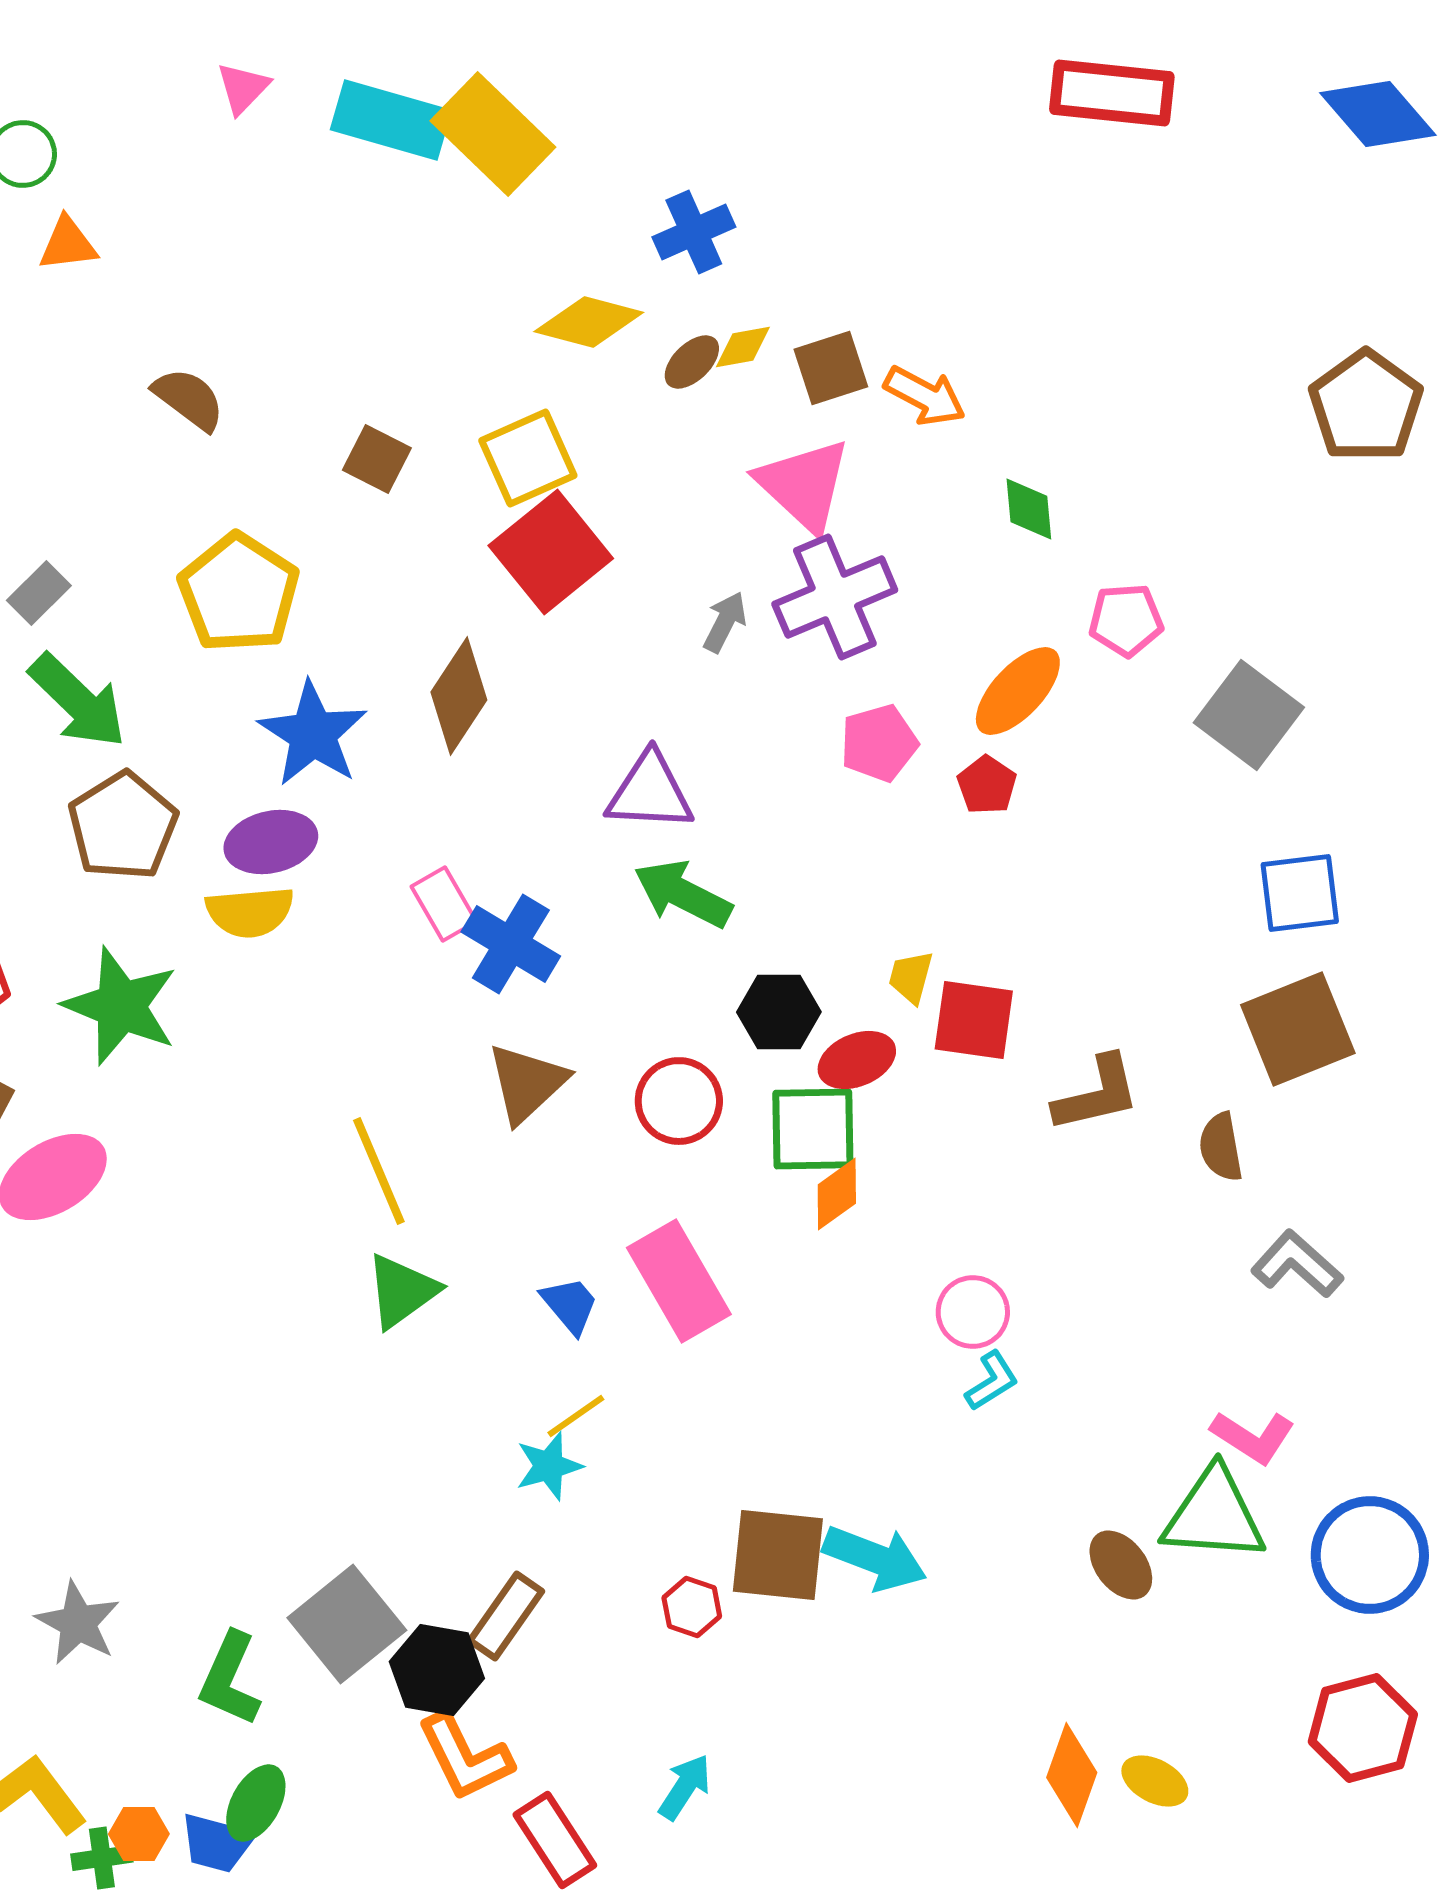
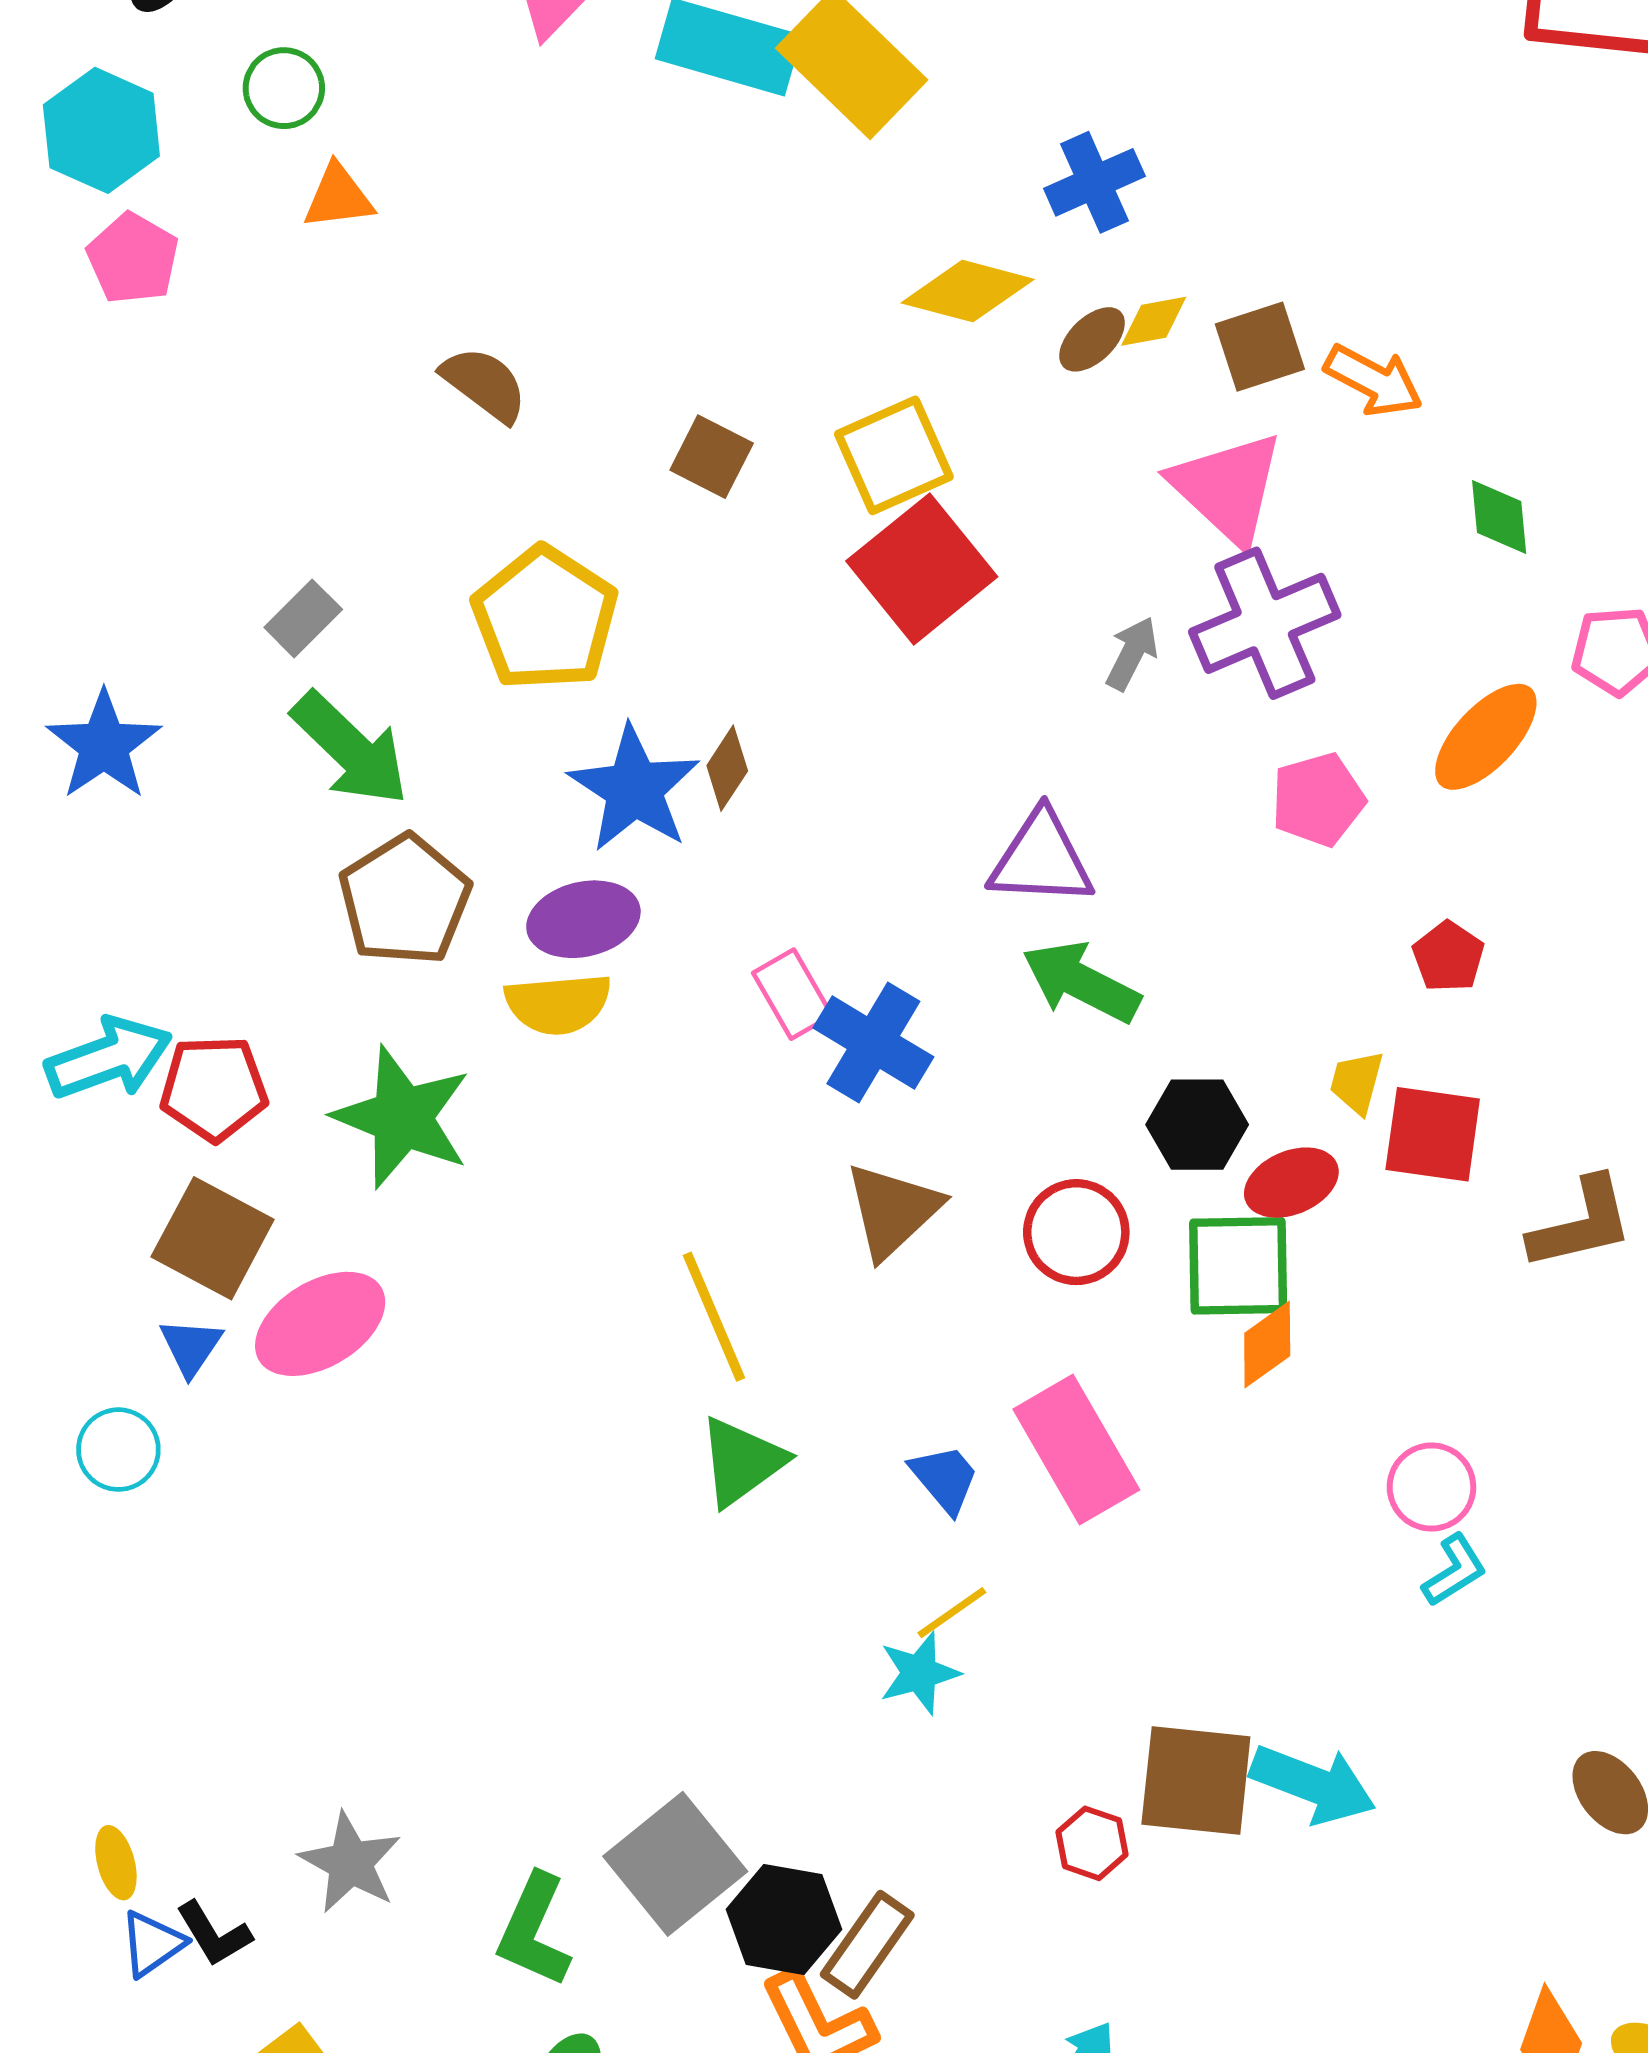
brown diamond: (459, 696) -> (727, 768), moved, size x0.6
red pentagon: (987, 785) -> (1448, 957), moved
brown rectangle: (506, 1616) -> (867, 1945), moved

